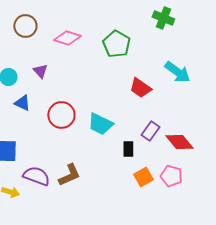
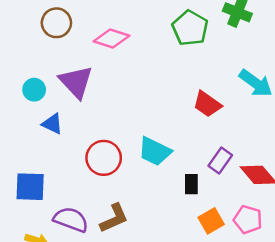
green pentagon: (116, 44) -> (190, 28), moved
purple triangle: (40, 71) -> (76, 82), size x1.8
red circle: (61, 115) -> (104, 158), moved

